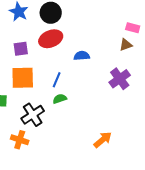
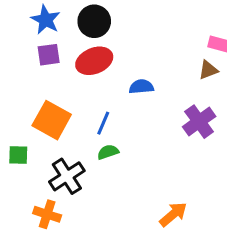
purple square: (21, 49) -> (49, 55), moved
orange square: (23, 78) -> (52, 120), turned 30

